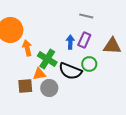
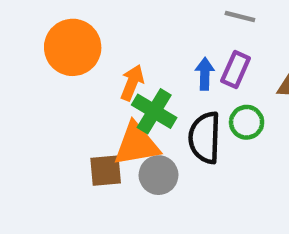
orange arrow: (27, 48) -> (132, 83), moved, turned 35
black semicircle: (70, 71) -> (205, 138), turned 70
orange triangle: (39, 74) -> (136, 144), size x1.6

